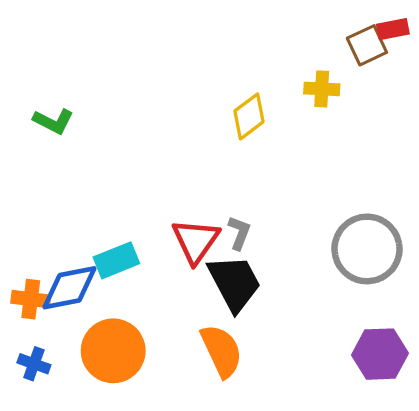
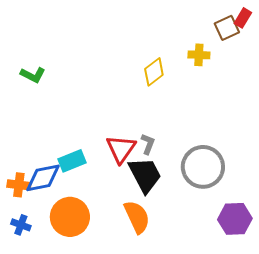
red rectangle: (393, 29) -> (243, 18), turned -48
gray circle: (367, 249) -> (203, 167), moved

